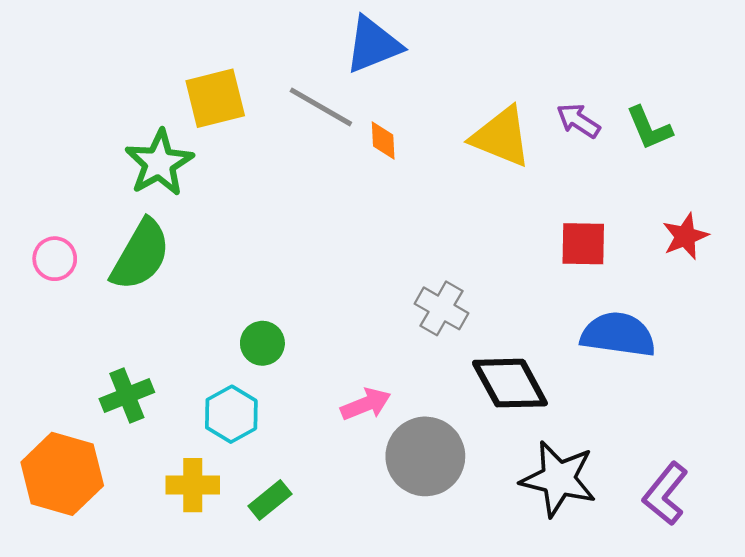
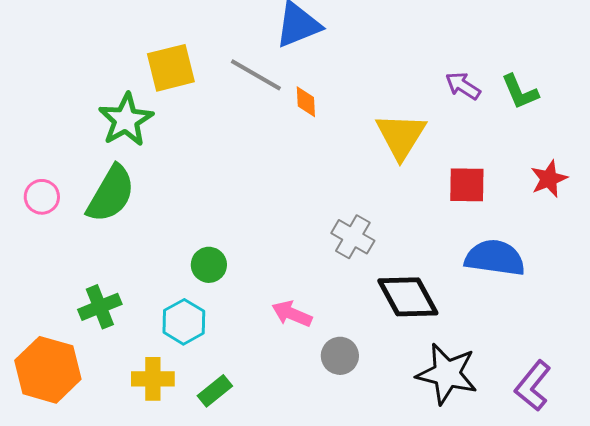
yellow triangle: (501, 137) -> (401, 136), moved, turned 40
pink arrow: (366, 404) -> (292, 314), turned -135
gray circle: (425, 456) -> (340, 356), size x0.6

